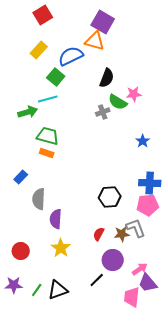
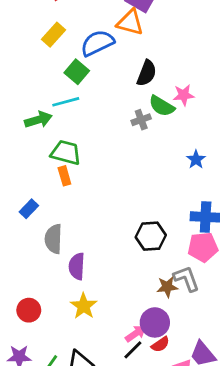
orange rectangle: (47, 153) -> (64, 176), turned 56
red semicircle: (99, 234) -> (160, 344), moved, turned -152
pink arrow: (140, 269) -> (136, 333), moved

